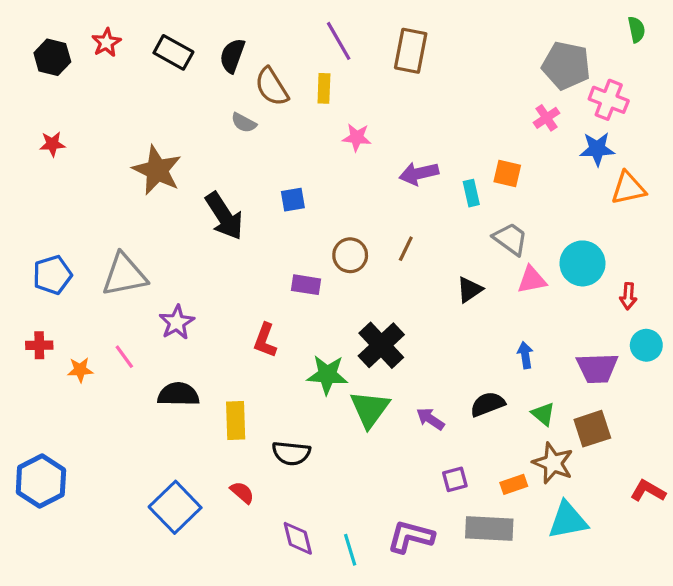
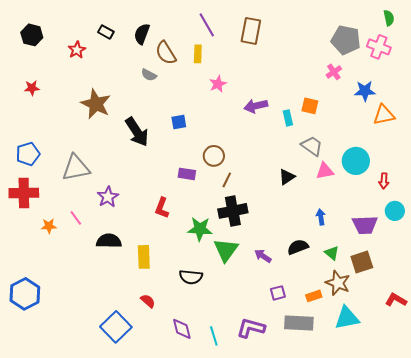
red star: (106, 43) -> (77, 50), moved
black rectangle: (173, 52) -> (106, 32), size x0.7
pink cross: (609, 100) -> (379, 47), moved
pink star: (357, 137) -> (218, 84), turned -30
brown line: (406, 249) -> (227, 180), moved
blue pentagon: (52, 275) -> (28, 154), moved
red cross: (39, 345) -> (24, 193), moved, size x1.8
black cross: (381, 345) -> (233, 211), turned 32
black semicircle: (291, 453) -> (191, 277), moved
blue square: (175, 507) -> (116, 327), moved

